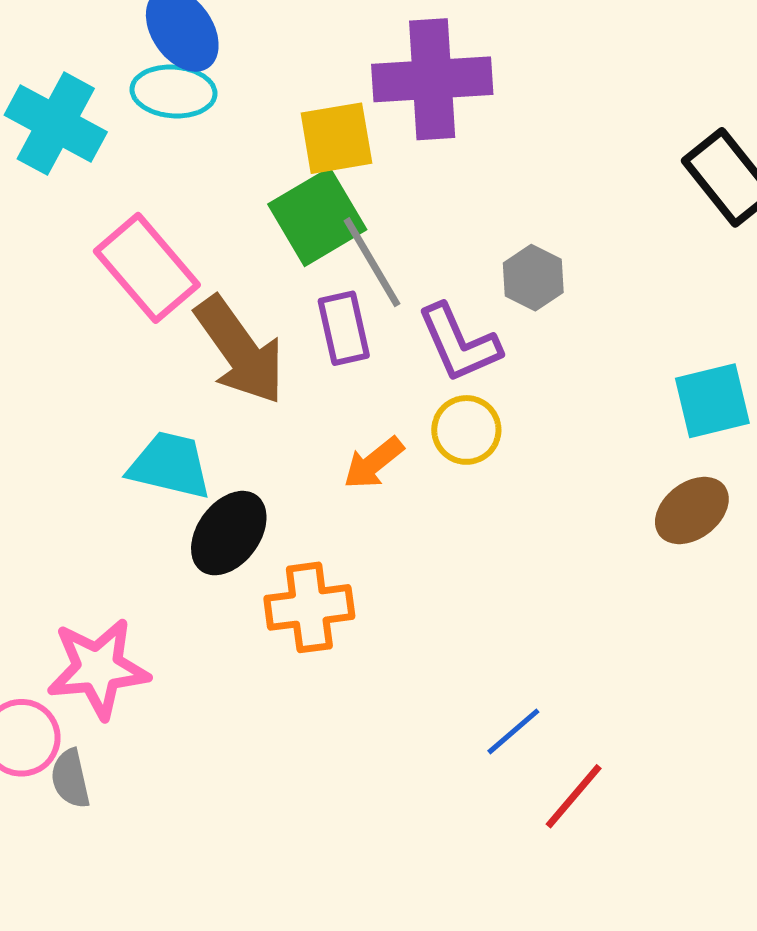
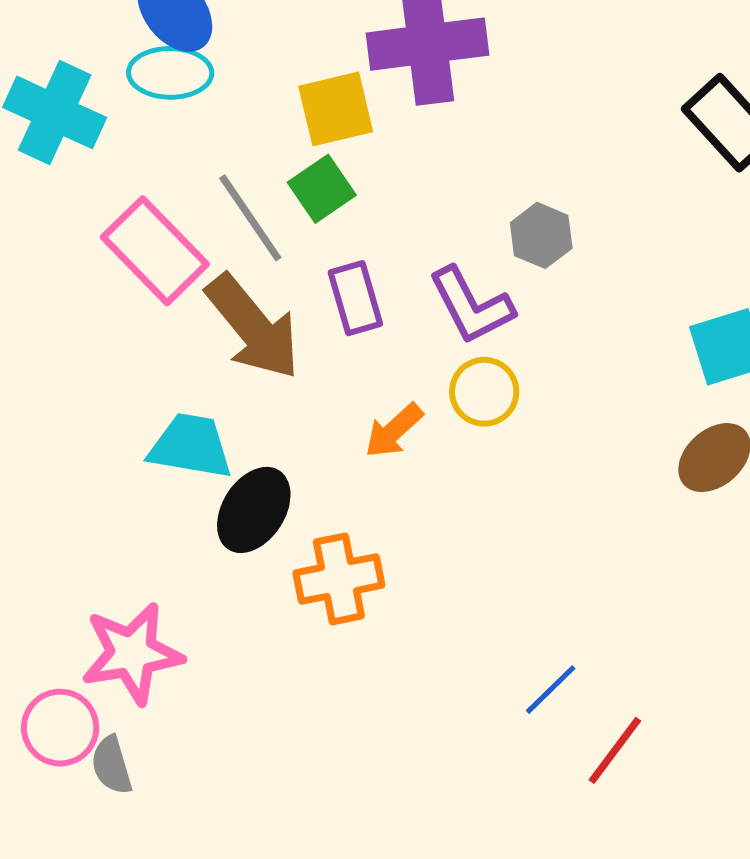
green square: (317, 217) -> (322, 189), size x0.7
gray line: (372, 262) -> (250, 218), moved

